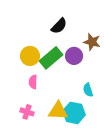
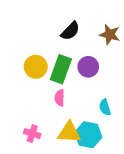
brown star: (92, 42) -> (110, 35), moved
green rectangle: (51, 58) -> (61, 69), turned -30
pink semicircle: (33, 82) -> (60, 98), moved

